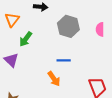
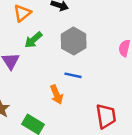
gray hexagon: (68, 26) -> (74, 41), moved

